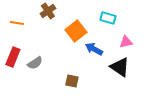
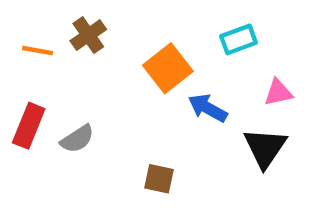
brown cross: (48, 11) -> (88, 35), moved
cyan rectangle: (108, 18) -> (239, 40), turned -35
black triangle: (120, 67) -> (265, 148), turned 30

